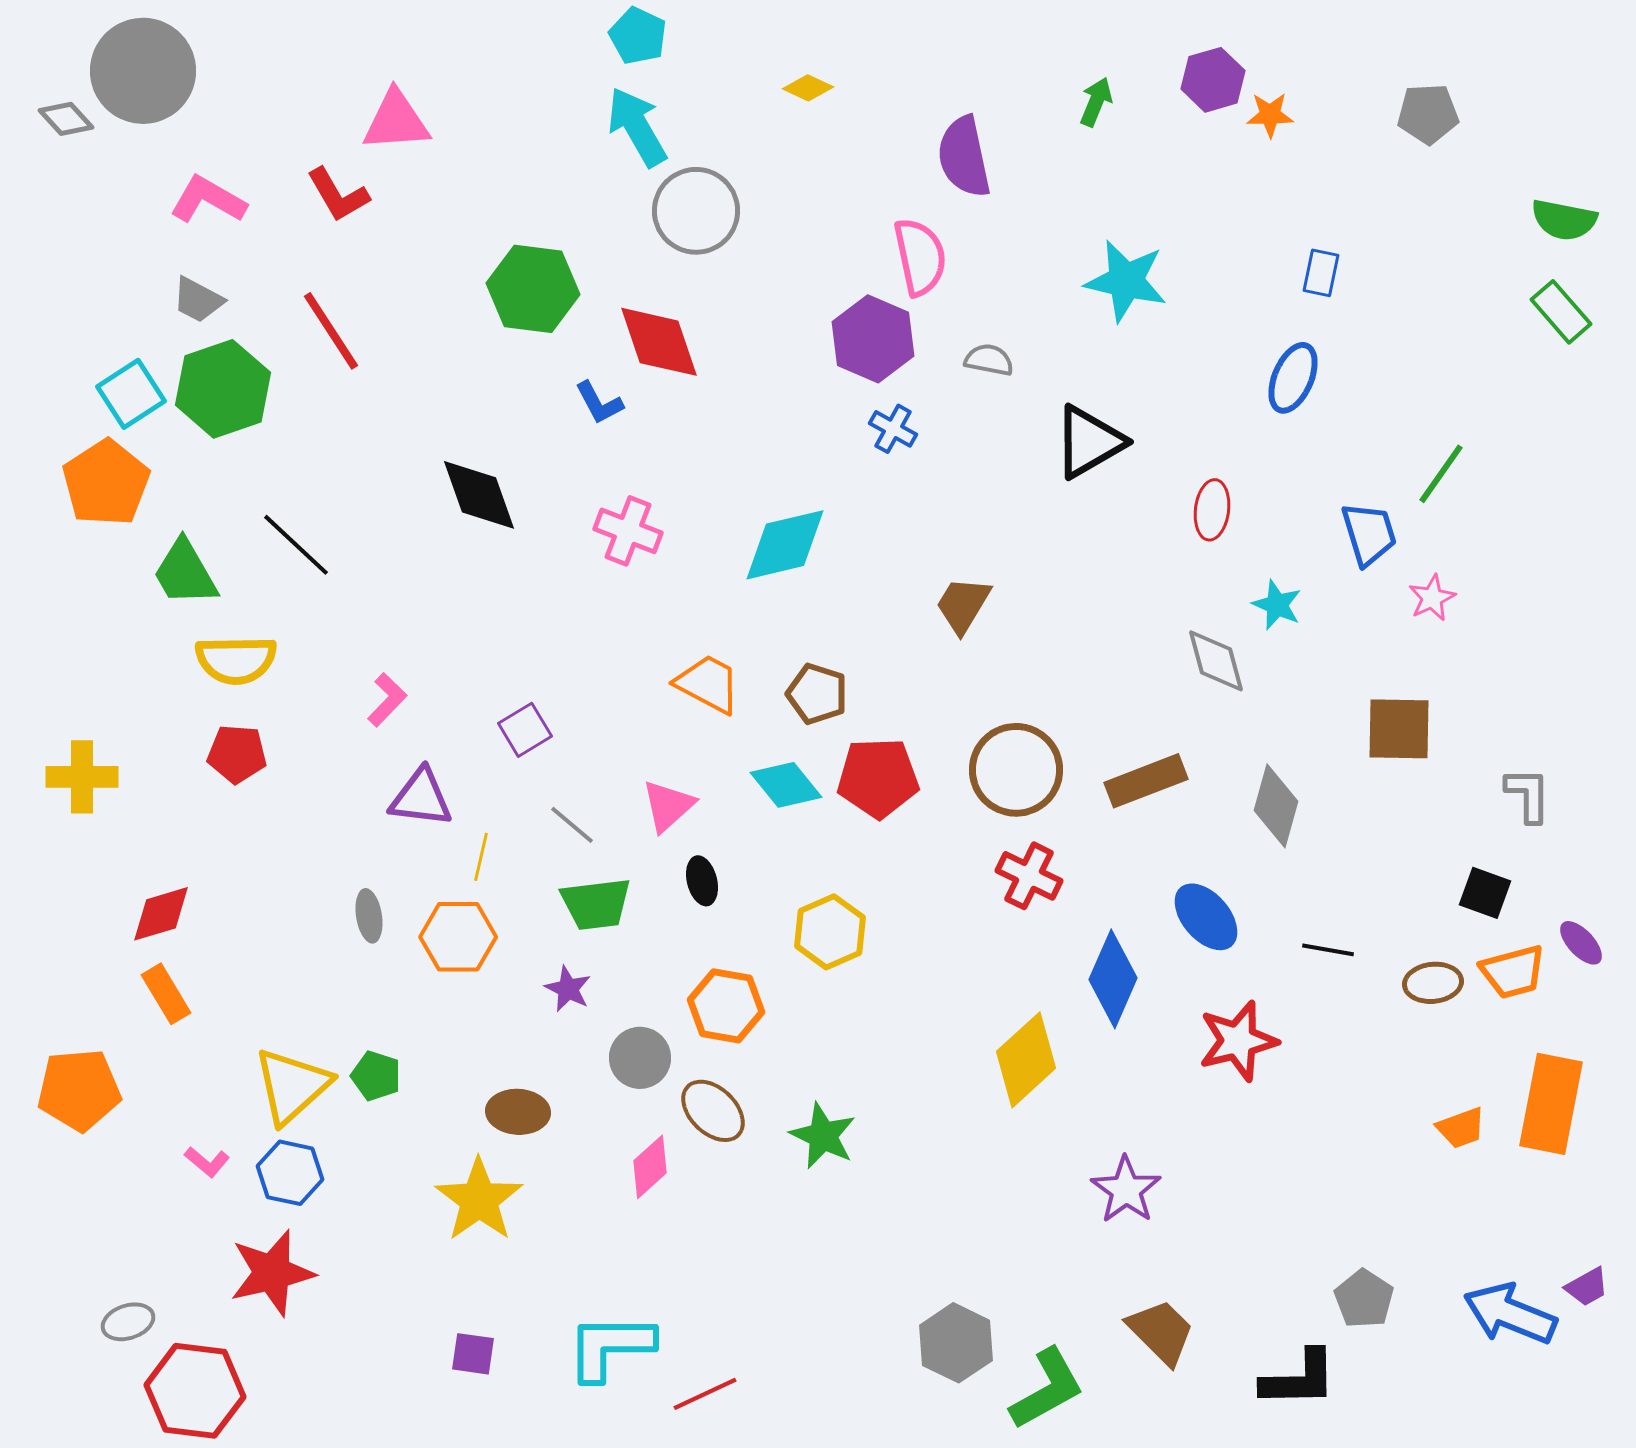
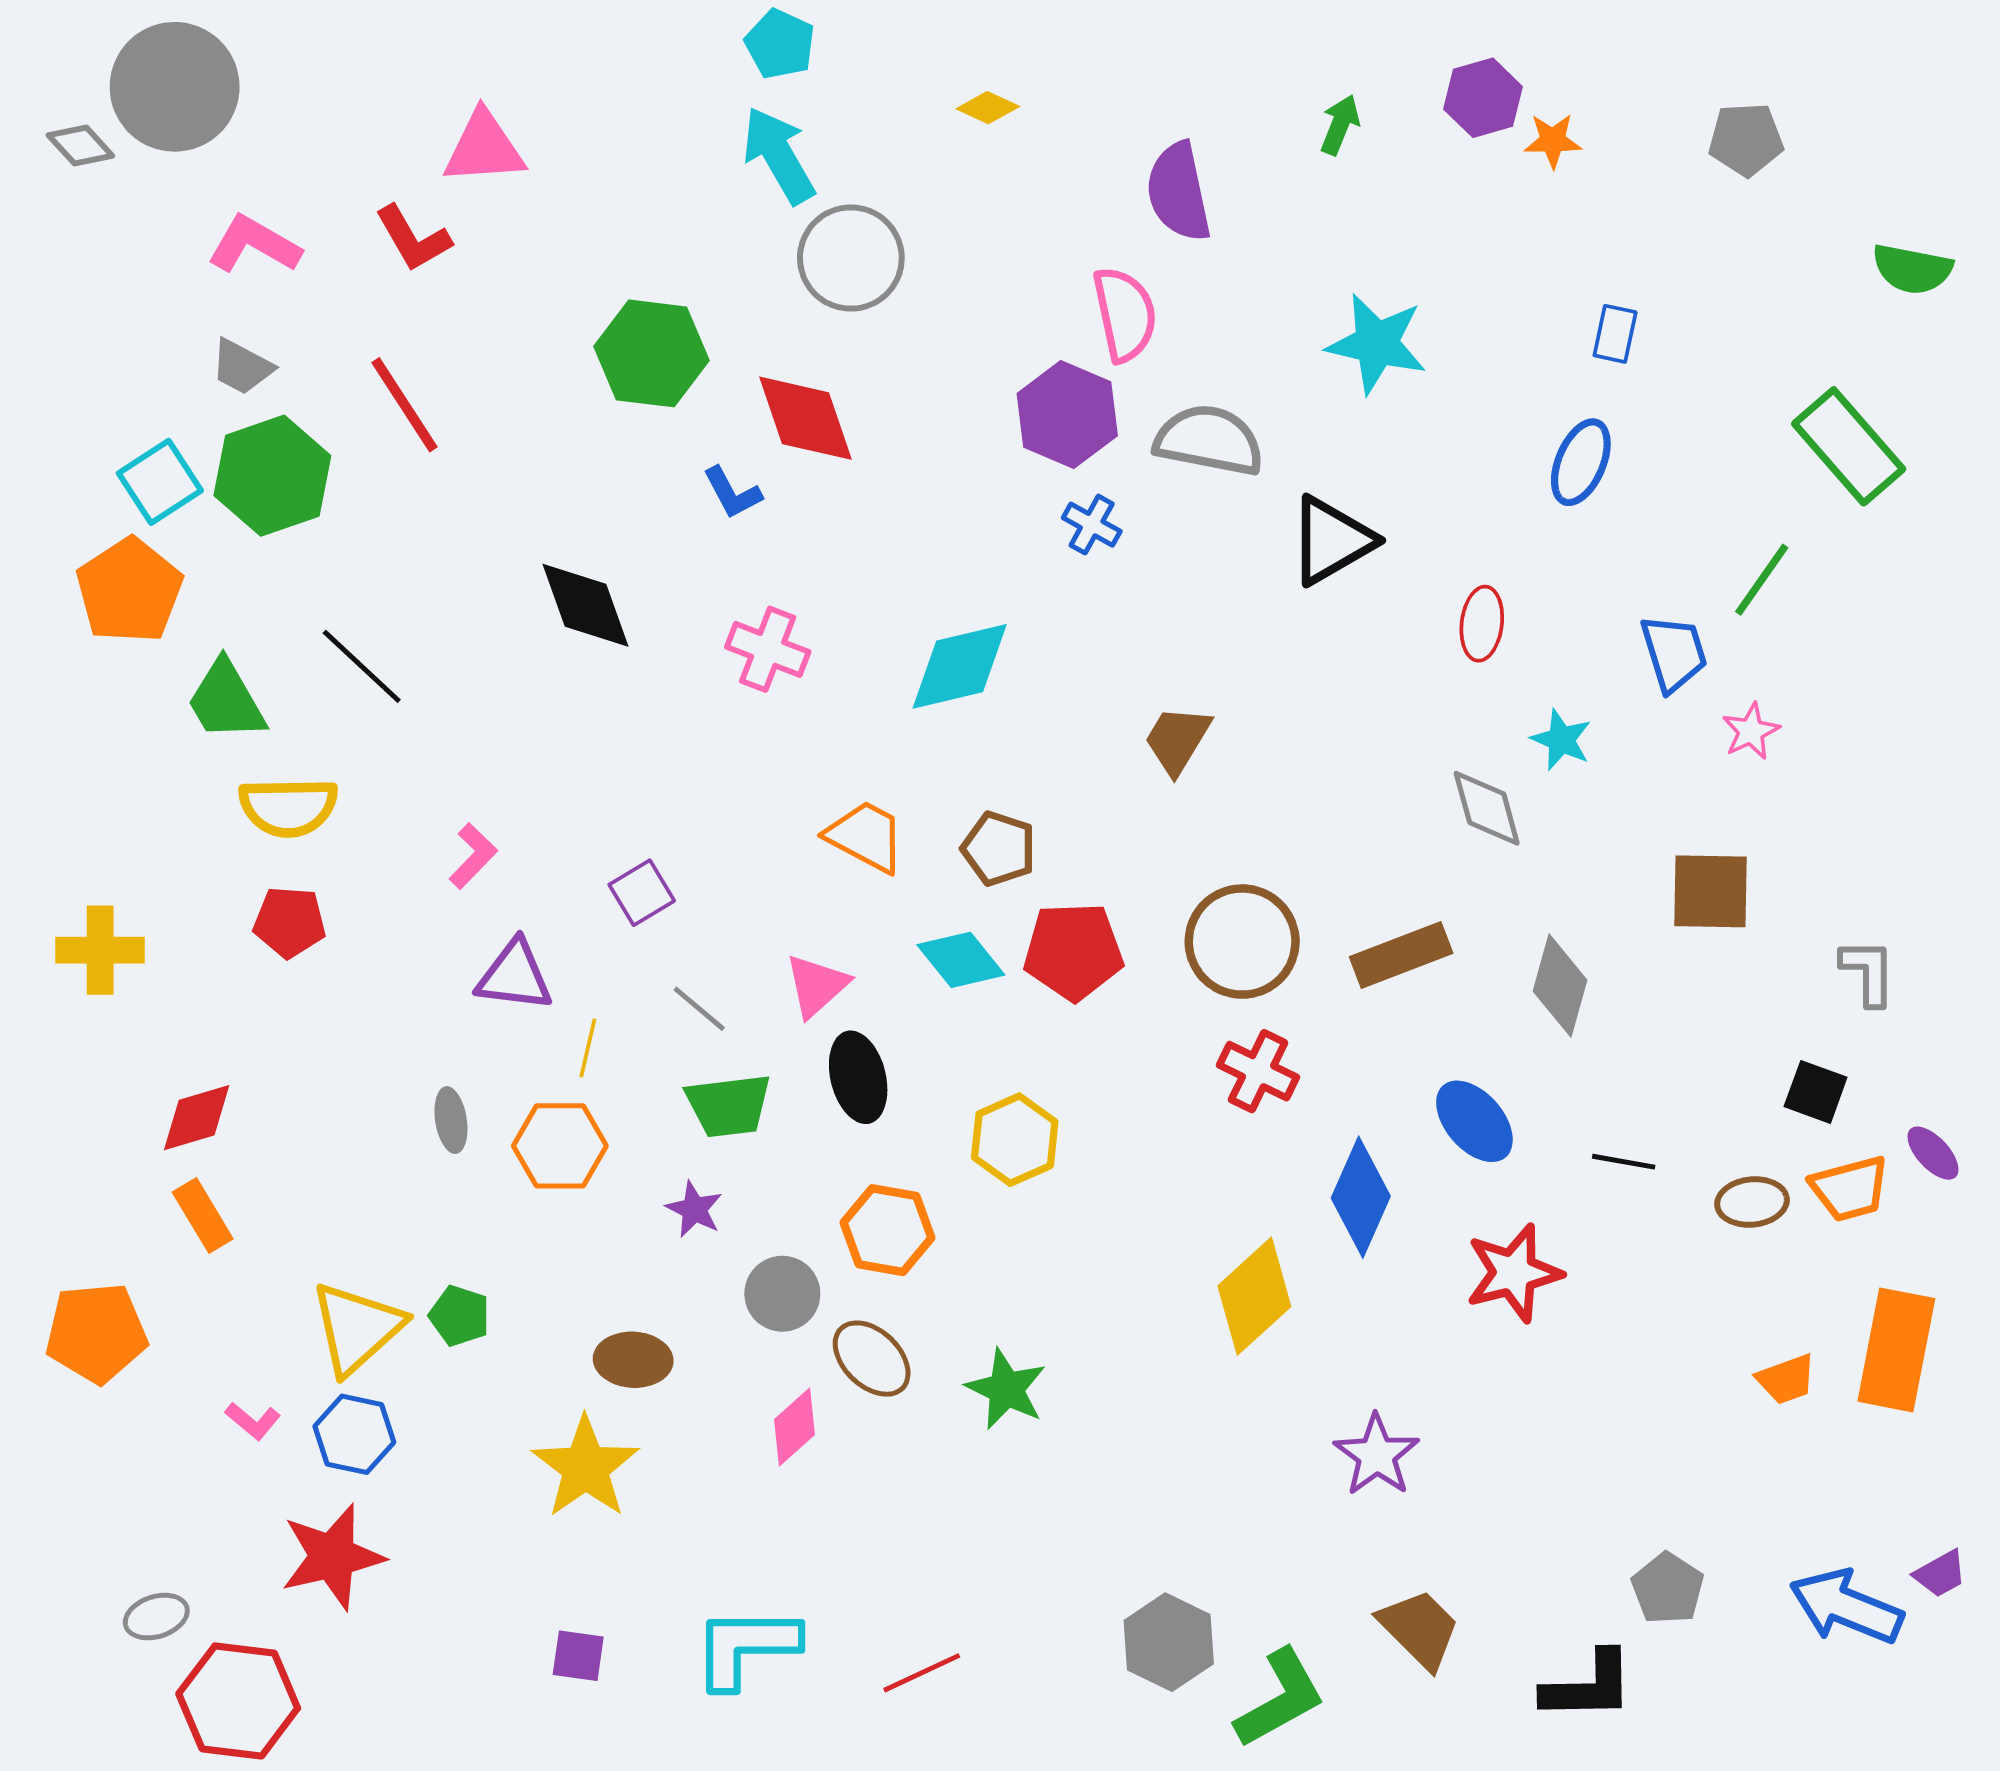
green rectangle: (1561, 312) -> (1849, 446), moved, size x1.5
gray semicircle: (989, 360) -> (1209, 440), size x1.8
black ellipse: (702, 881) -> (858, 1077), size x1.5
red line: (705, 1394) -> (922, 1673), moved

